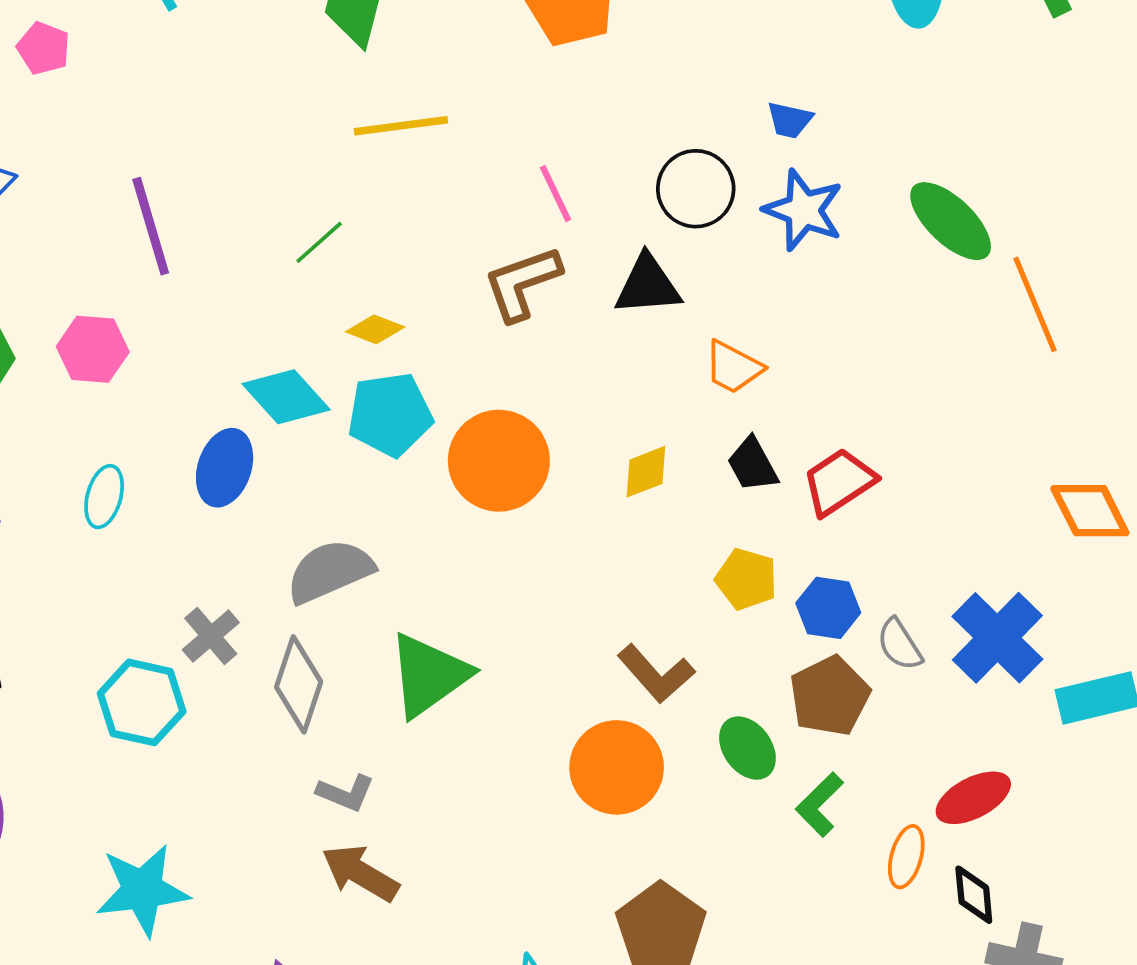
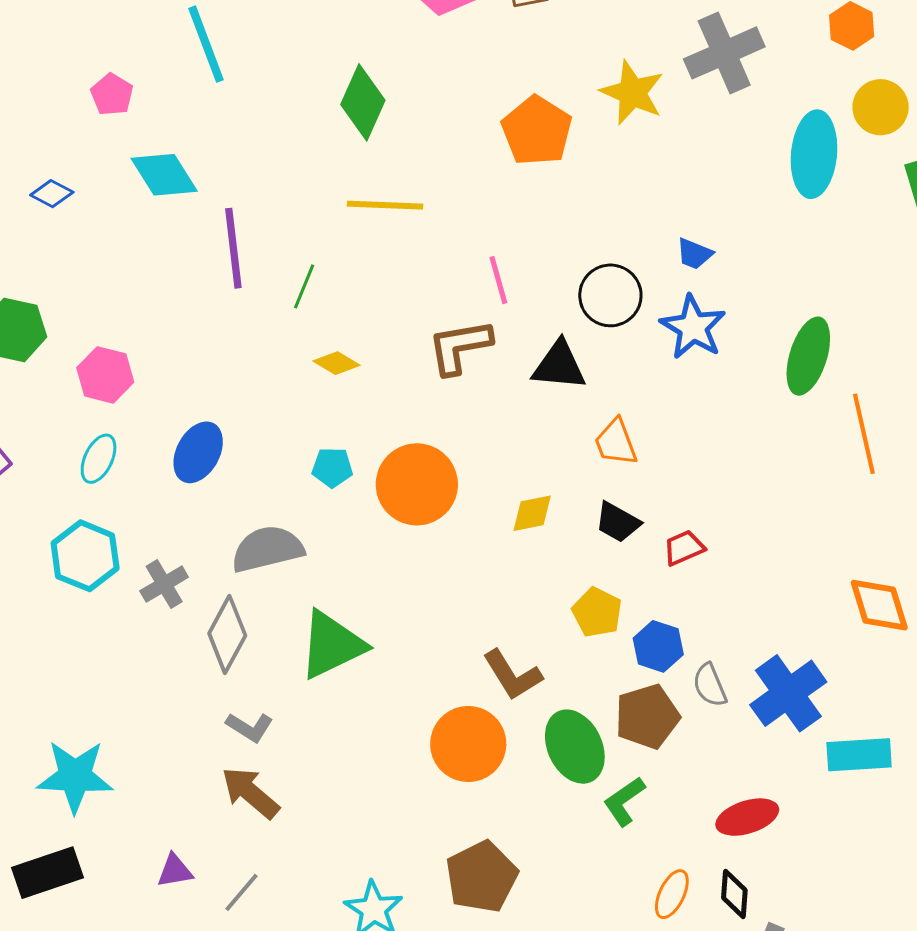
green ellipse: (951, 221) -> (808, 356), turned 54
purple line: (151, 226) -> (233, 248), moved
green line: (319, 242) -> (304, 286), turned -36
pink hexagon: (93, 349) -> (105, 375), moved
orange trapezoid: (733, 367) -> (616, 442), turned 32
cyan diamond: (286, 397) -> (164, 175), moved
cyan pentagon: (390, 415) -> (332, 467), moved, size x0.6
black trapezoid: (752, 465) -> (618, 522), turned -42
red trapezoid: (839, 482) -> (684, 548), size x0.7
cyan hexagon: (142, 702) -> (85, 556), moved
green ellipse: (747, 748) -> (575, 747), size x1.4
orange ellipse: (906, 857) -> (672, 894), moved

